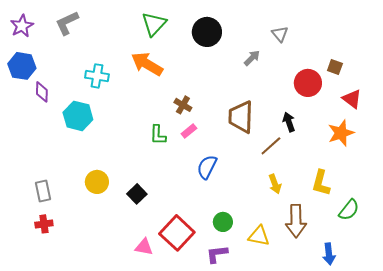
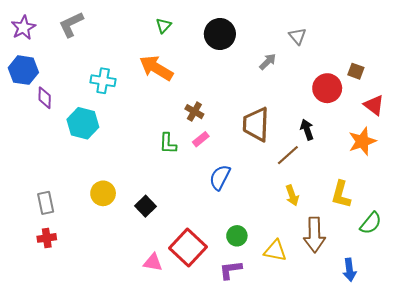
green triangle: (154, 24) -> (164, 26), size x0.6

